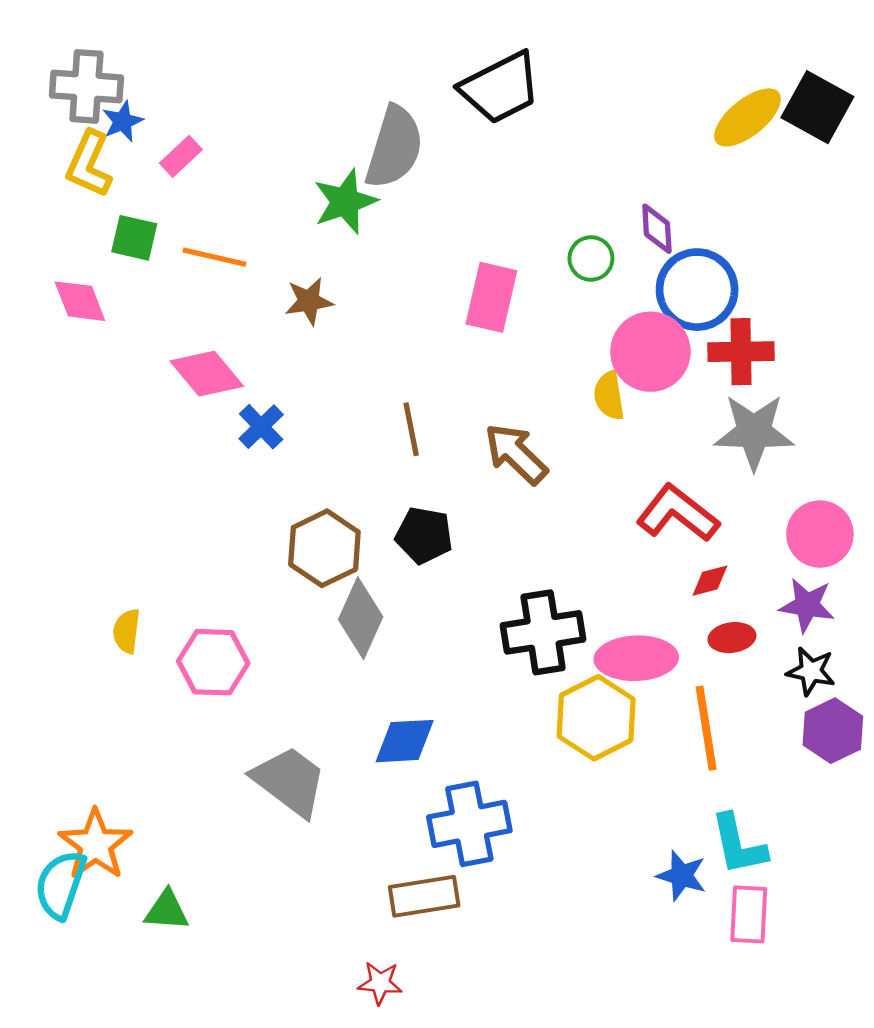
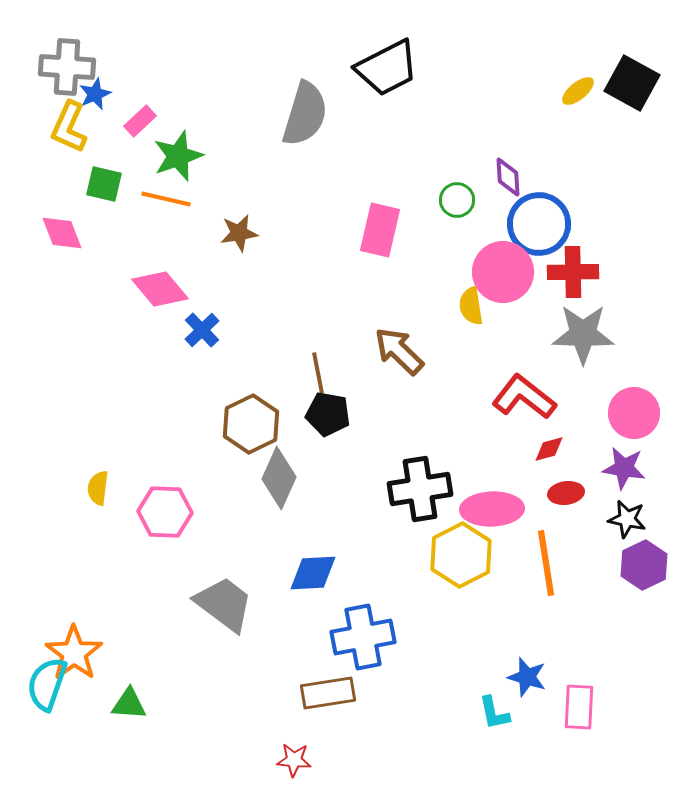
yellow ellipse: (747, 117) -> (578, 91), size x0.6
green star: (345, 202) -> (178, 156), moved
brown line: (411, 429) -> (318, 373), moved
cyan L-shape: (738, 845) -> (494, 713), moved, size x0.7

